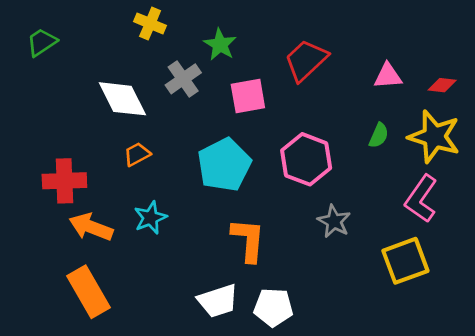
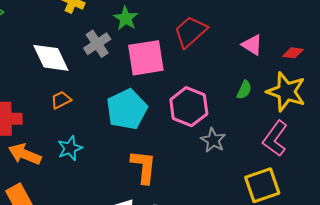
pink triangle: (388, 76) -> (252, 45), turned 35
pink square: (248, 96) -> (146, 58), size x1.4
gray star: (334, 221) -> (213, 140), moved

